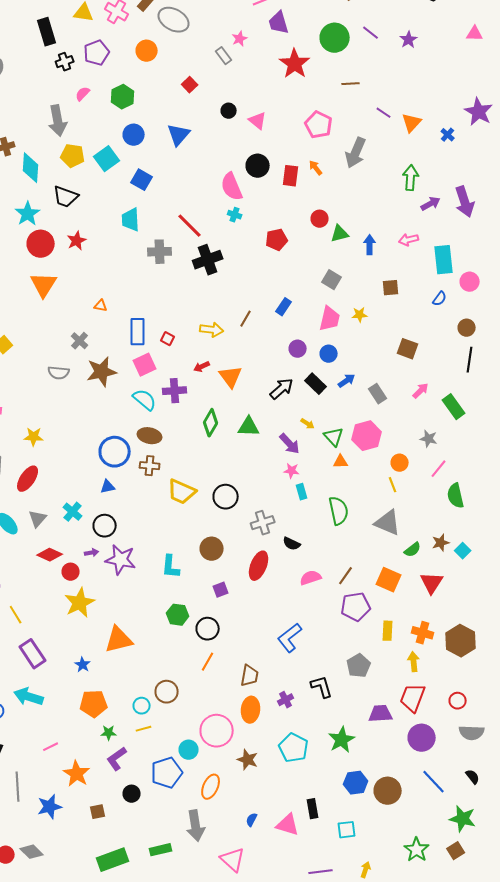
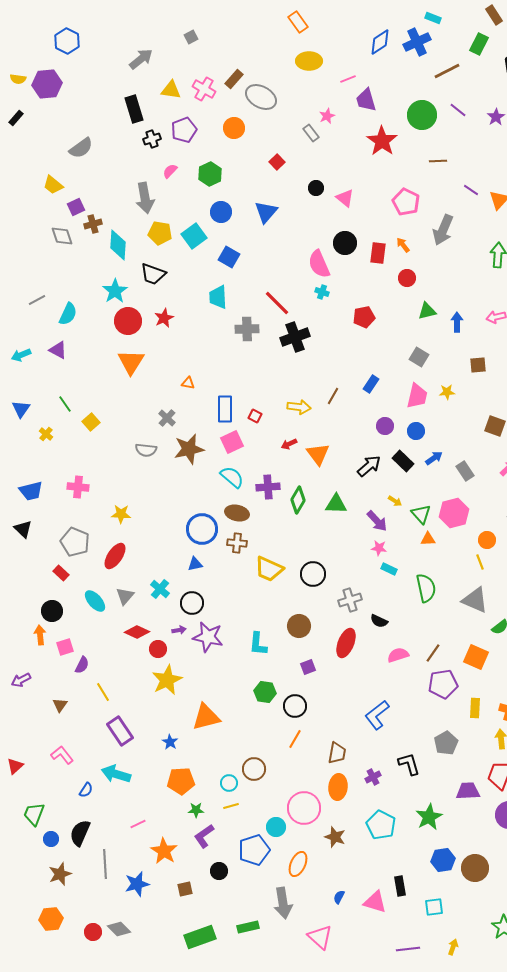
red circle: (320, 219) -> (407, 278), moved
purple cross: (175, 391) -> (268, 487), moved
cyan rectangle: (302, 492) -> (389, 569), turned -49

